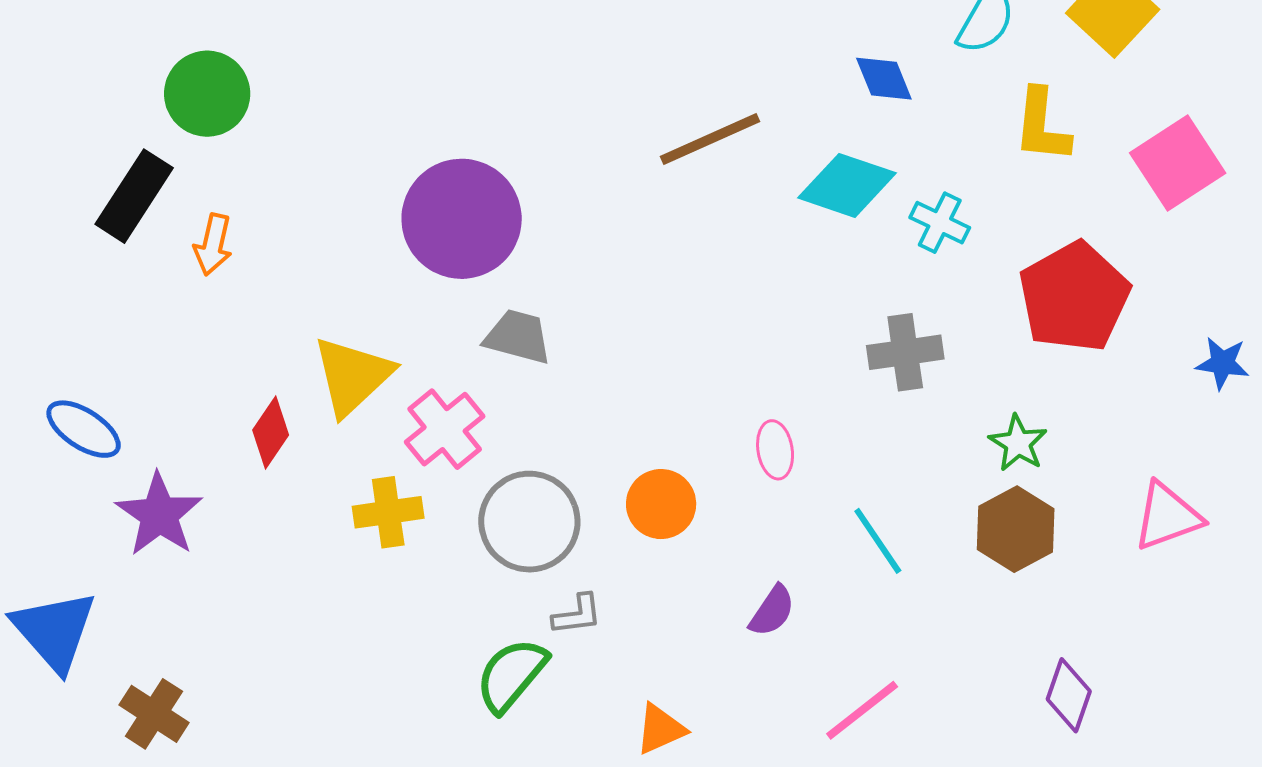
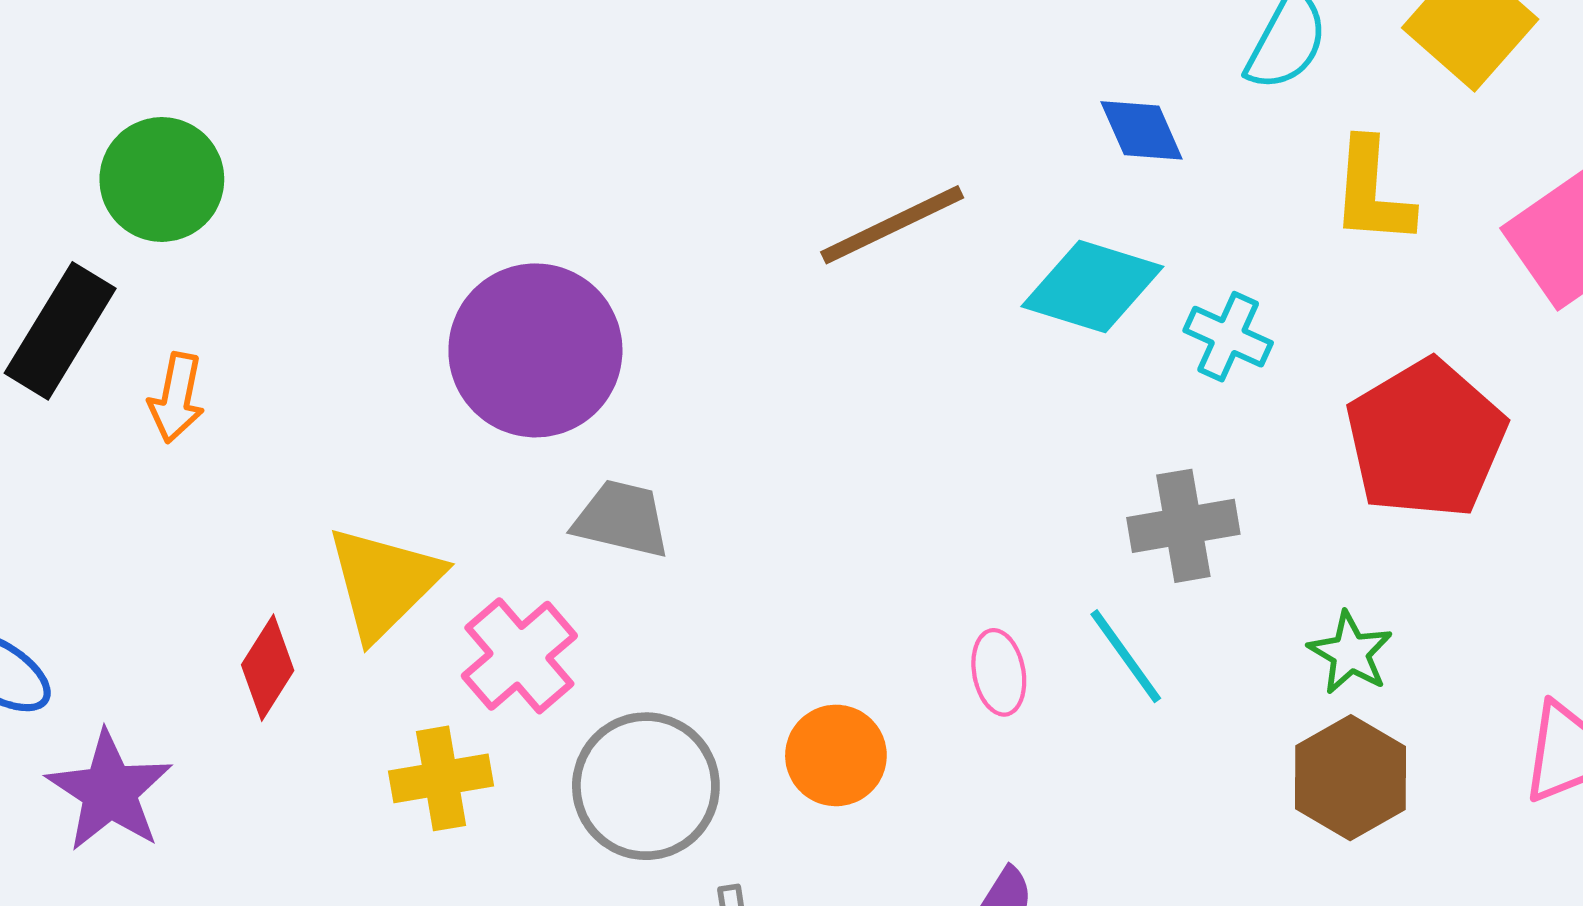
cyan line: (878, 541) -> (1126, 656), moved

